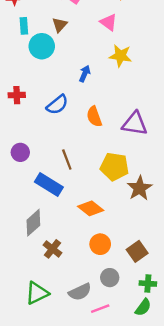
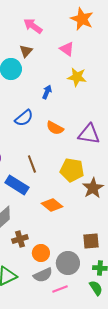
orange semicircle: (94, 117) -> (55, 128), turned -42
orange circle: (100, 244) -> (41, 253), moved
brown cross: (52, 249) -> (20, 239), turned 35
brown square: (137, 251) -> (91, 241), turned 30
gray circle: (110, 278) -> (68, 263), size x1.5
green semicircle: (143, 307) -> (96, 288), turned -70

